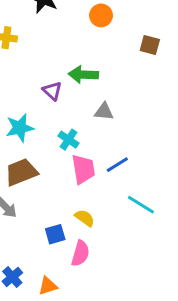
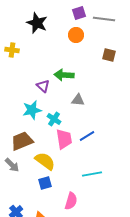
cyan star: (20, 128) -> (32, 110), moved
cyan line: (141, 205) -> (92, 174), moved, turned -42
yellow semicircle: (85, 218) -> (45, 161), moved, size x1.5
pink semicircle: (80, 253) -> (71, 201), moved

